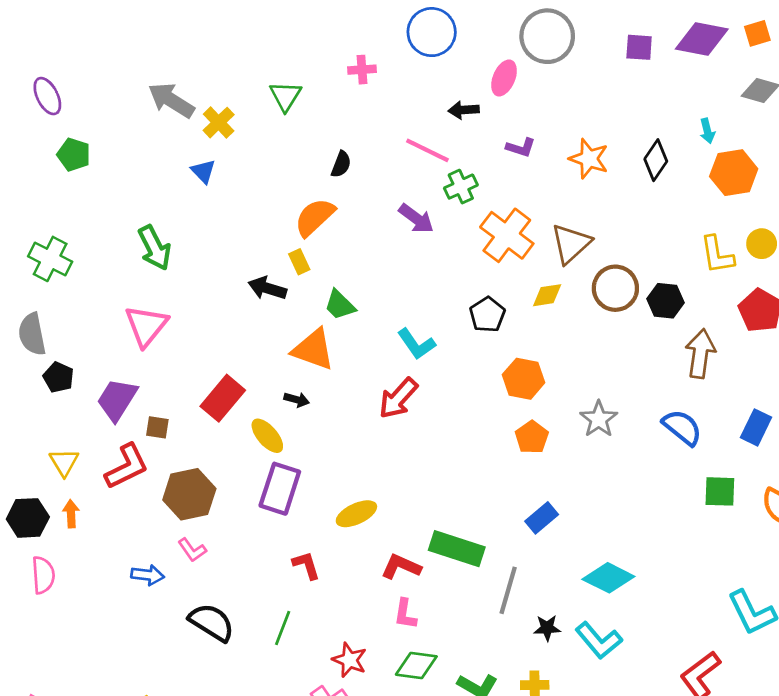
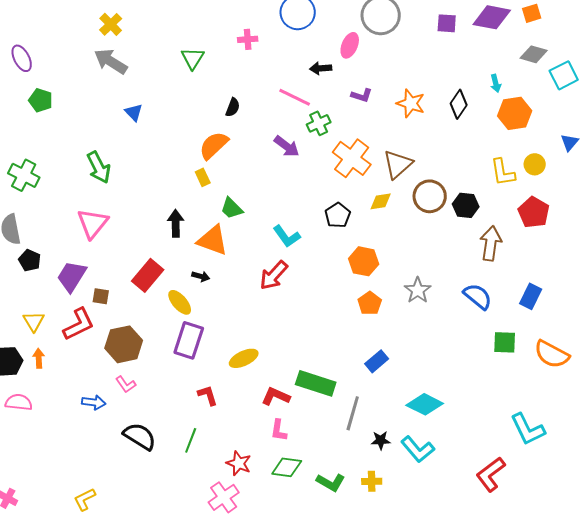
yellow cross: (219, 123) -> (111, 24), moved
black arrow: (267, 288) -> (176, 223), moved, turned 72
pink semicircle: (43, 575) -> (19, 402), turned -80

